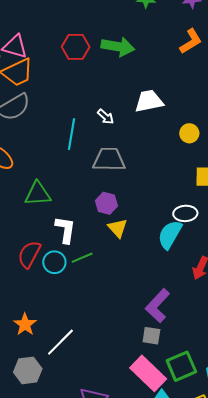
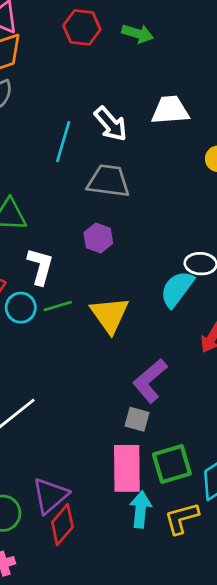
green arrow: (118, 47) -> (138, 34), size x0.7
white arrow: (106, 117) -> (111, 124), size x1.6
yellow triangle: (118, 228) -> (110, 315), moved, size x1.5
pink rectangle: (148, 373) -> (127, 468), turned 39

